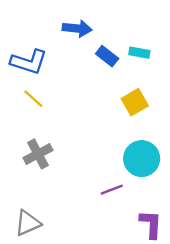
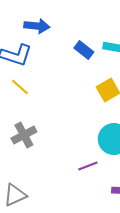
blue arrow: (77, 28) -> (37, 26), moved

